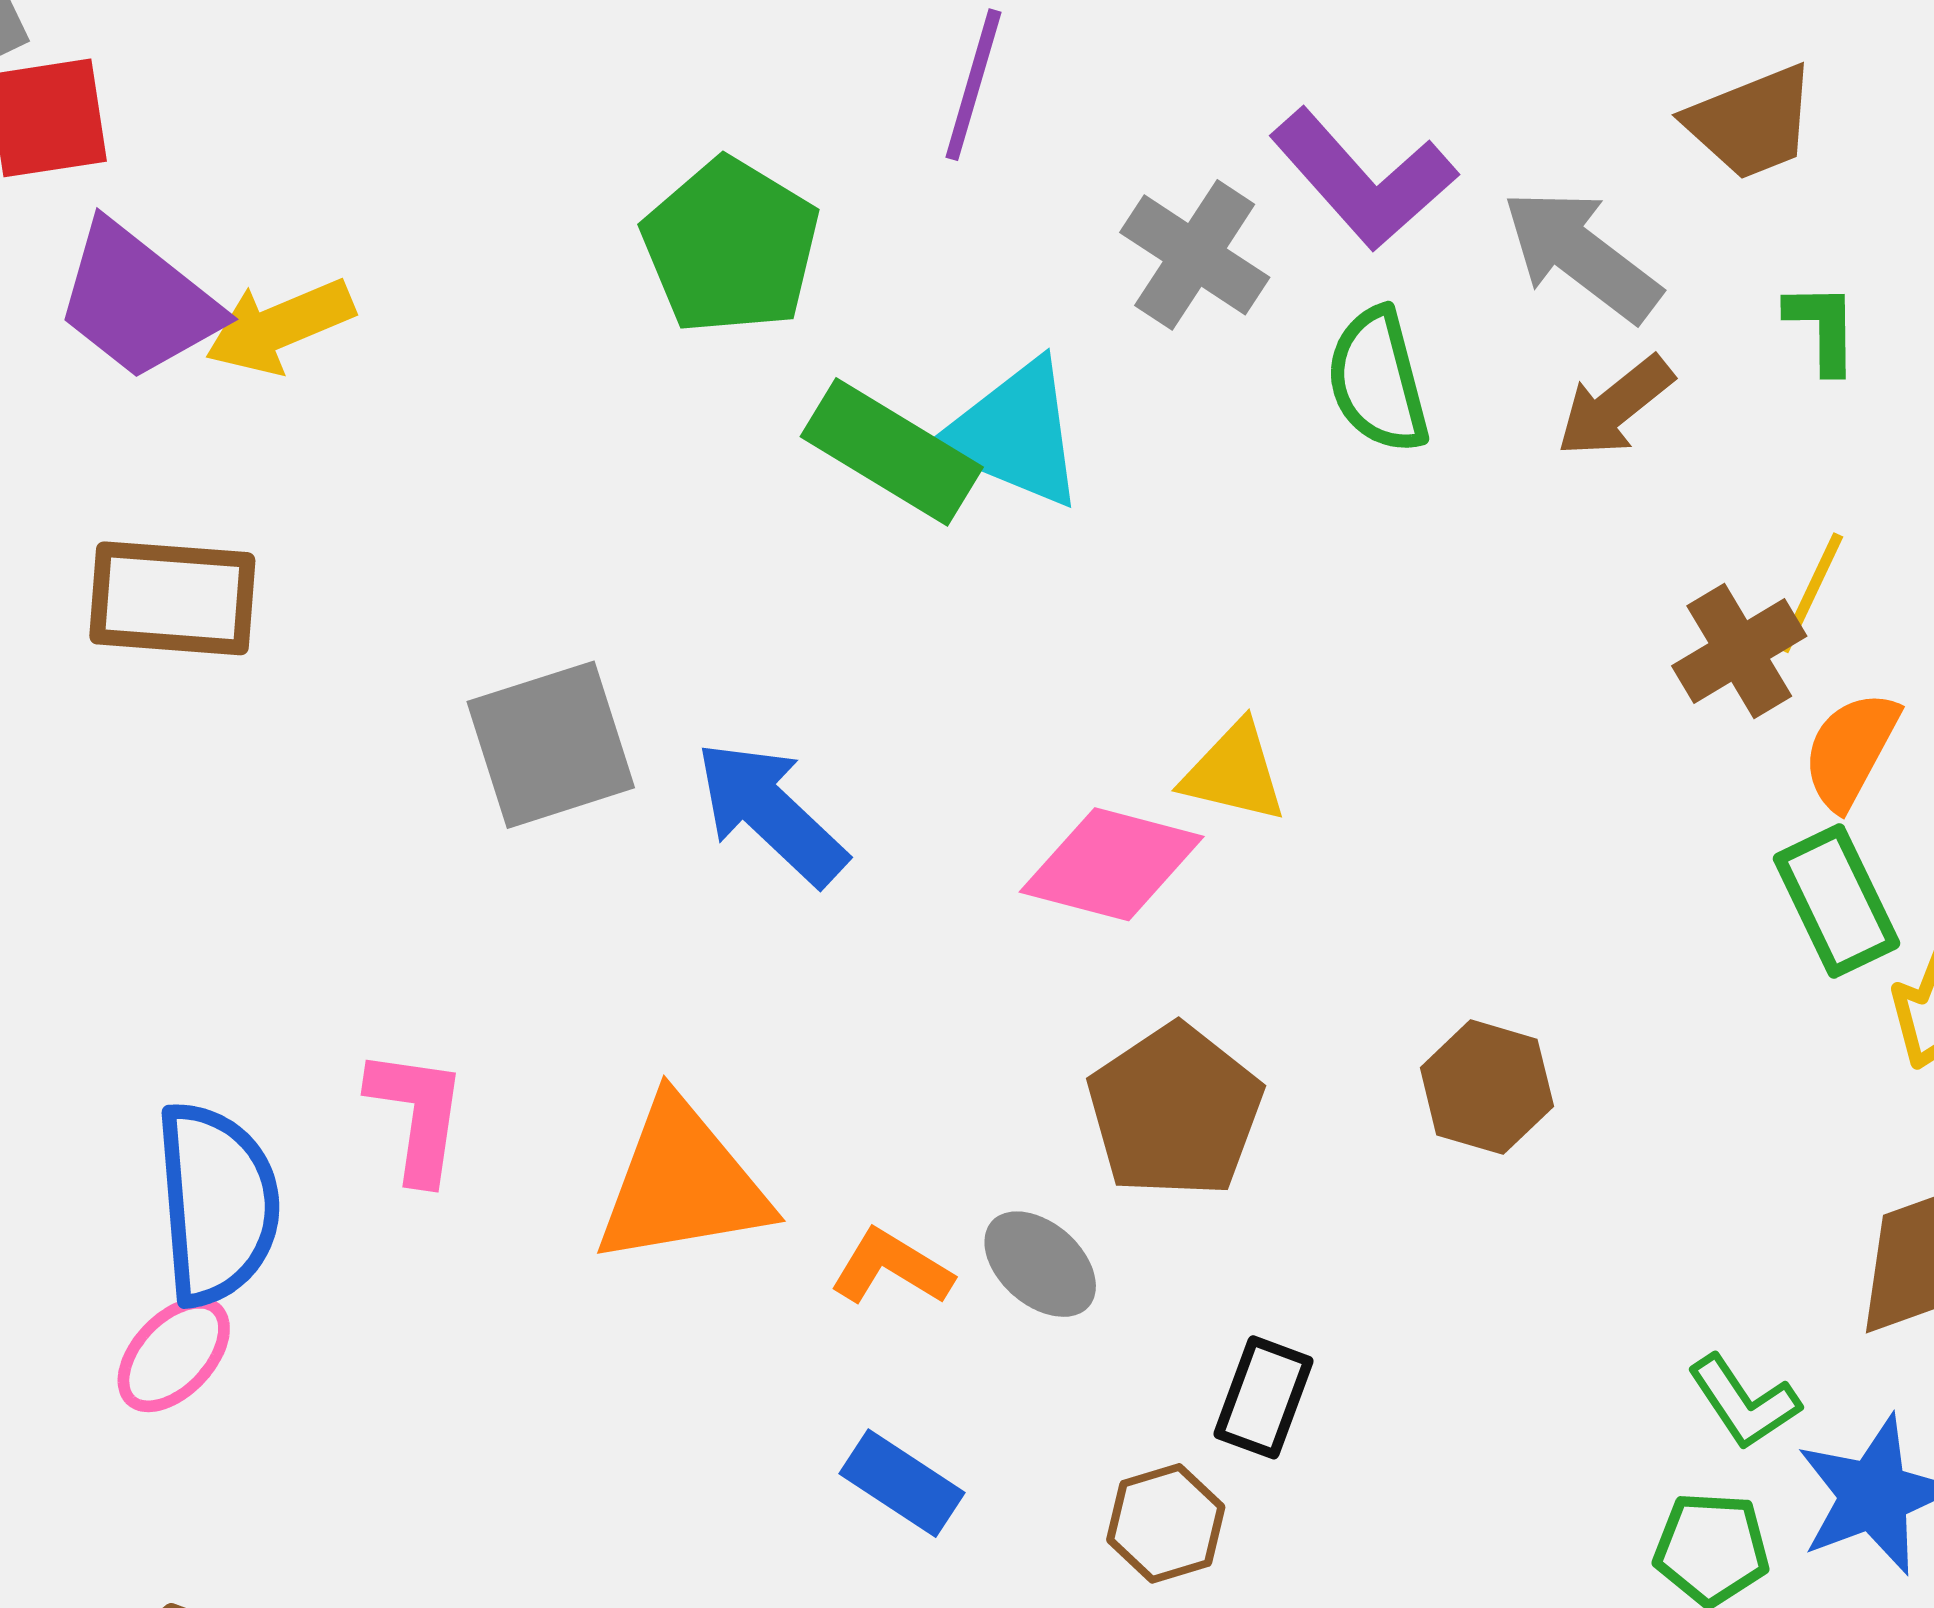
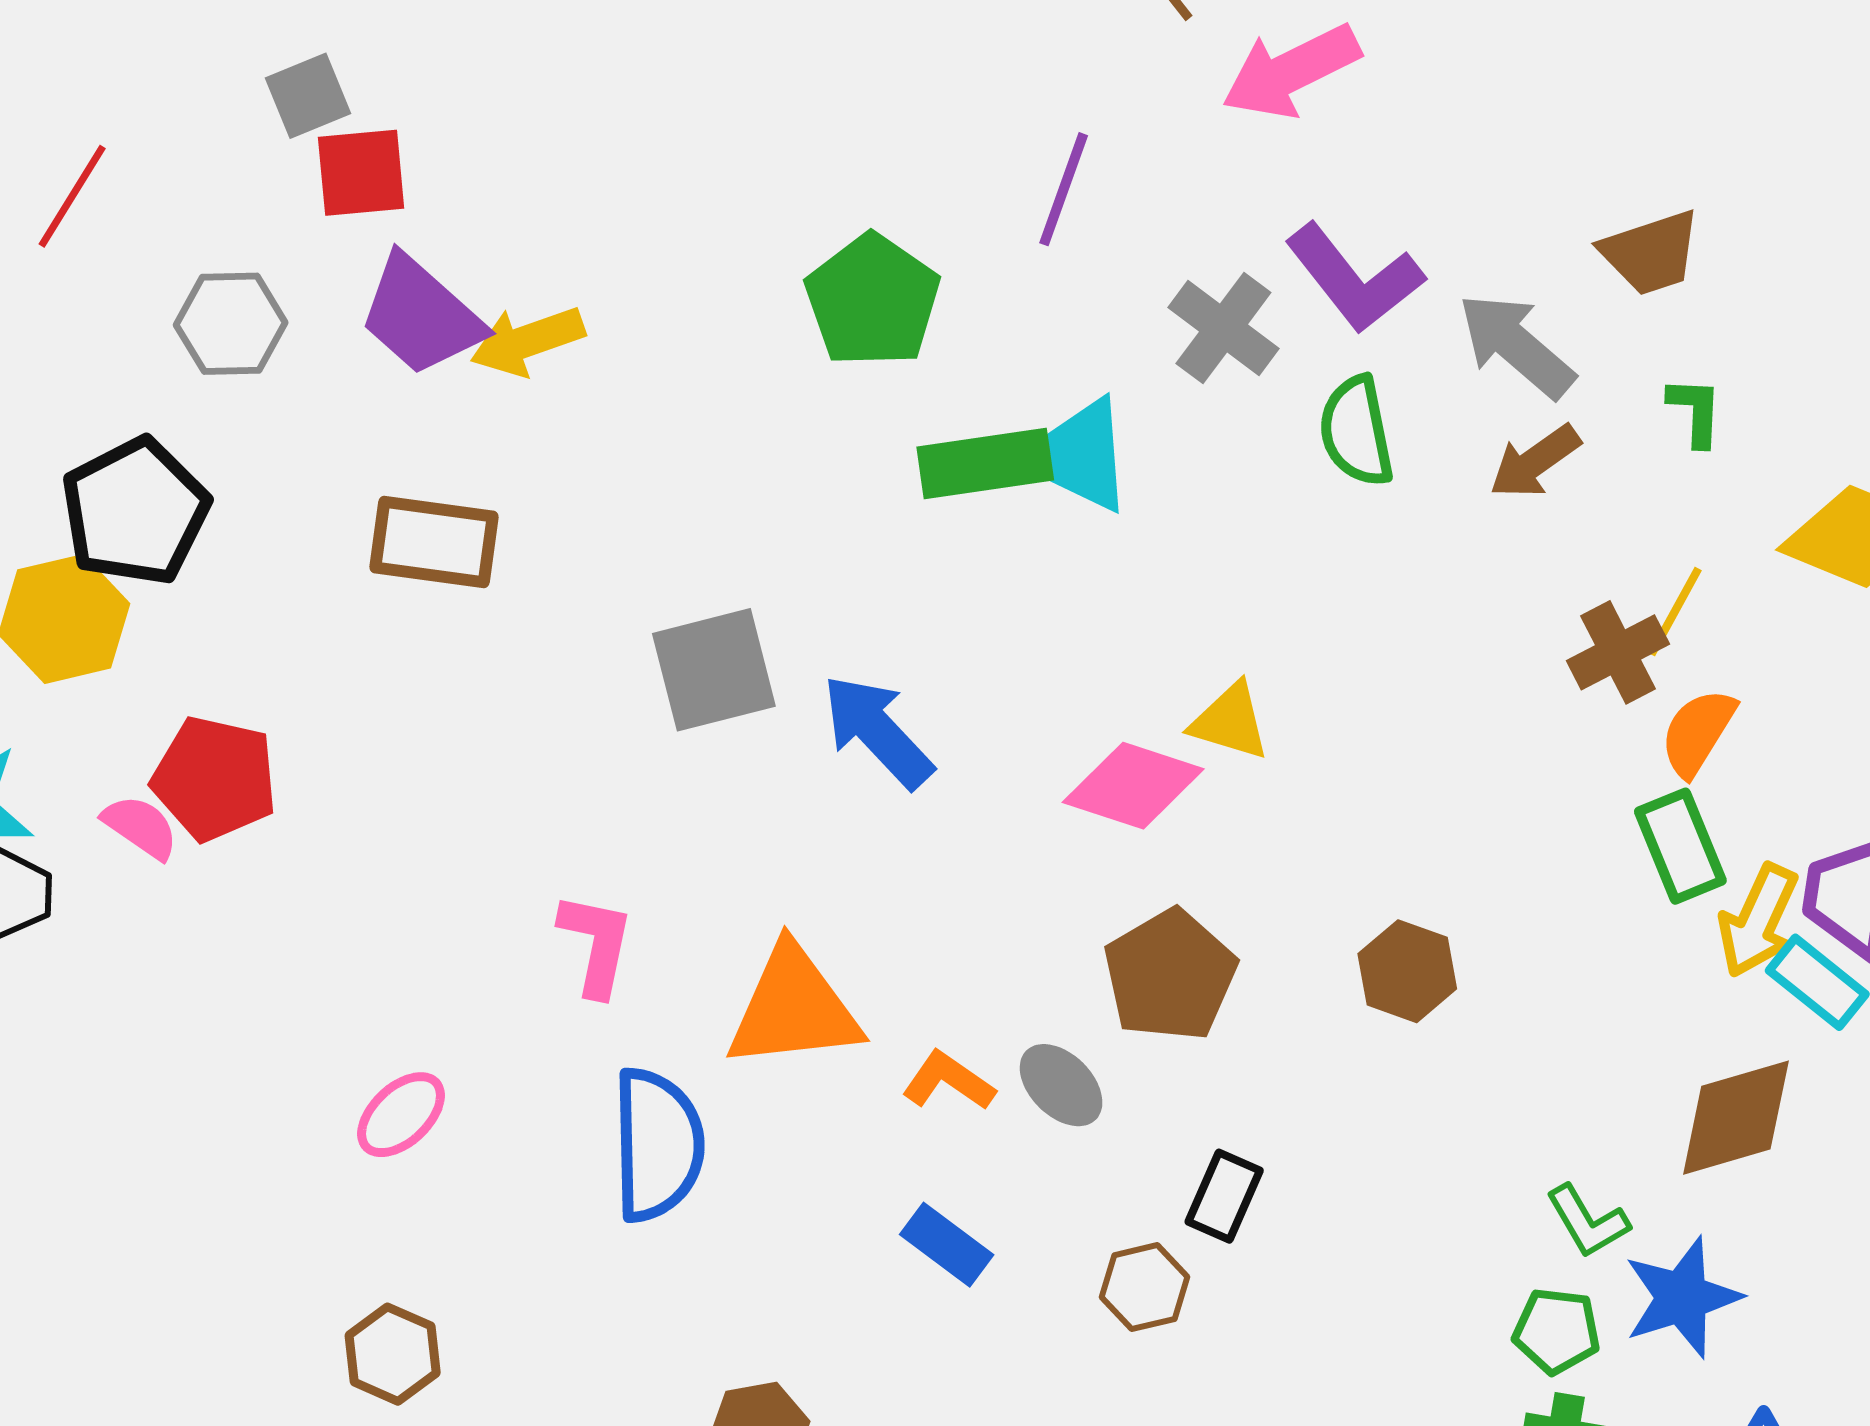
green rectangle: (892, 452) -> (985, 463), turned -43
blue semicircle: (217, 1204) -> (657, 1145), moved

